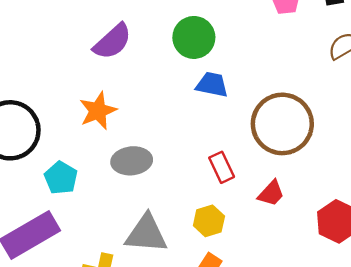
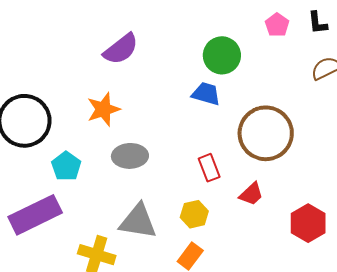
green circle: (194, 37) -> (222, 55), moved

